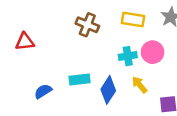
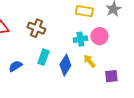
brown cross: (87, 25) -> (36, 28), moved
cyan rectangle: (80, 80) -> (43, 57), turned -63

